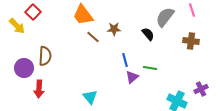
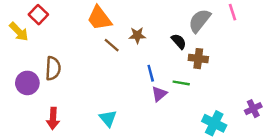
brown cross: (191, 41) -> (198, 59), moved
red arrow: (39, 89) -> (53, 118), moved
purple cross: (201, 89) -> (253, 109), moved

